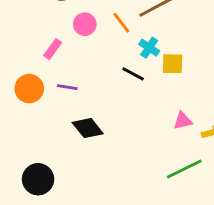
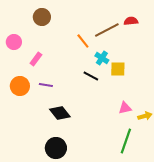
pink circle: (85, 24) -> (14, 42), moved
green line: (184, 169) -> (126, 141), turned -45
black circle: (38, 179) -> (56, 148), moved

